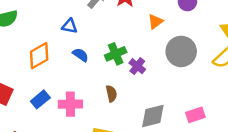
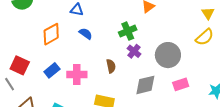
gray circle: (181, 51) -> (168, 55), moved
green cross: (116, 54) -> (128, 31), moved
purple cross: (137, 66) -> (134, 51), moved

